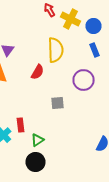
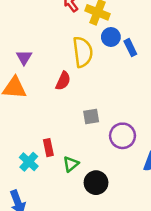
blue circle: (94, 26) -> (111, 37), moved
purple circle: (84, 80) -> (122, 136), moved
black circle: (36, 162) -> (96, 183), moved

